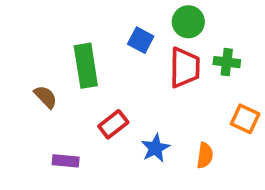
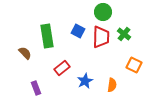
blue square: (141, 40) -> (78, 31), moved
green cross: (227, 62) -> (124, 34), turned 32
purple rectangle: (66, 161) -> (36, 88), turned 64

